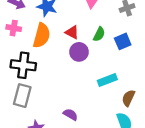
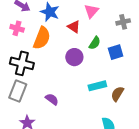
red triangle: (72, 32) -> (74, 27), moved
brown semicircle: (128, 98) -> (117, 94), moved
purple semicircle: (70, 115) -> (52, 99), moved

